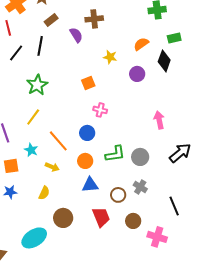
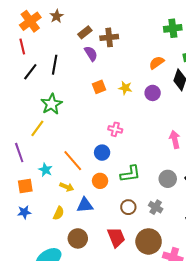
brown rectangle: (51, 20) -> (85, 32), moved
yellow star: (110, 57) -> (125, 88), moved
orange square: (88, 83) -> (99, 87), moved
yellow line: (33, 117) -> (37, 128), moved
gray circle: (140, 157) -> (168, 179), moved
blue triangle: (90, 185) -> (85, 205), moved
brown circle: (118, 195) -> (128, 207), moved
brown circle: (133, 221) -> (149, 241), size x1.6

